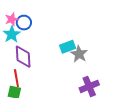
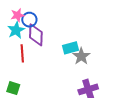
purple diamond: (23, 57) -> (36, 35), moved
red line: (16, 78) -> (22, 53), moved

